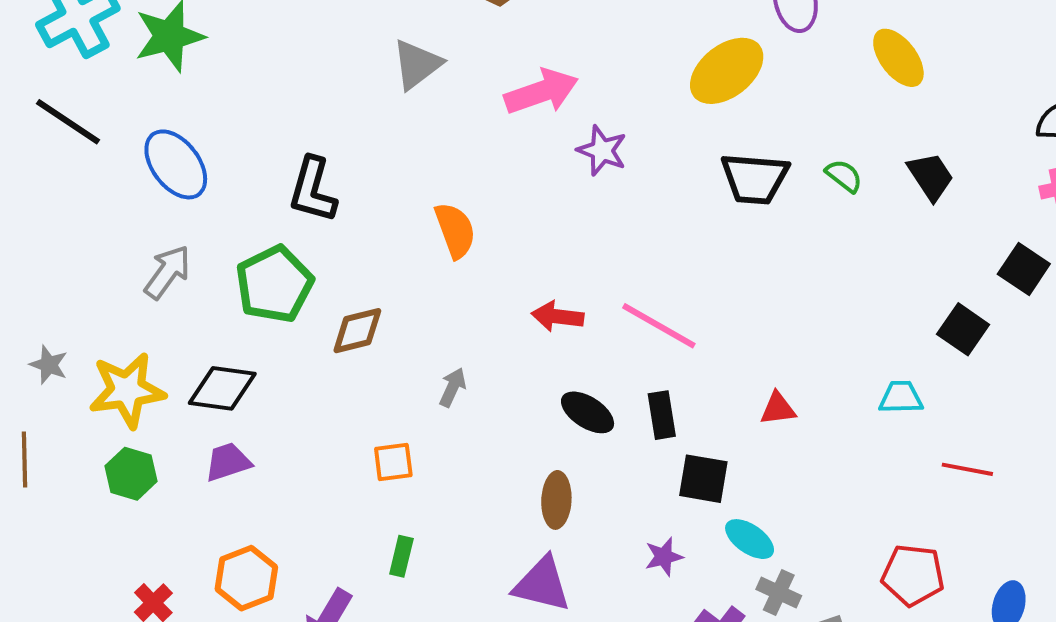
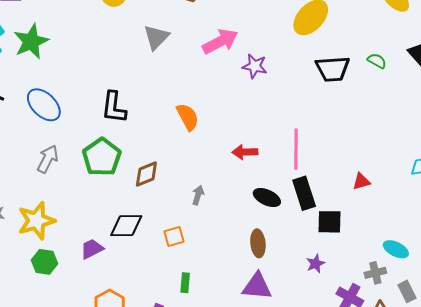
pink line: (659, 326) -> (296, 149), turned 69
black diamond: (222, 388) -> (126, 226), moved
black rectangle: (662, 415) -> (304, 193), size x1.4
cyan ellipse: (750, 539) -> (396, 249), moved
gray cross: (779, 592) -> (375, 273), turned -30

